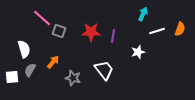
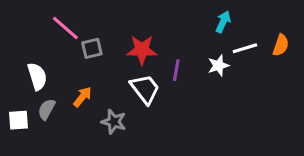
gray square: (59, 31) -> (92, 48), turned -32
purple line: (113, 36) -> (176, 70), moved
white star: (138, 52) -> (218, 66), moved
white trapezoid: (104, 70) -> (145, 89), moved

